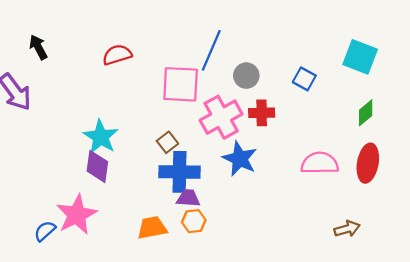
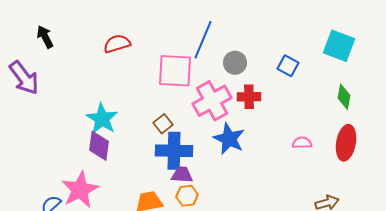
green diamond: (366, 113) -> (344, 97), turned -40
pink semicircle: (320, 163) -> (302, 143), size x0.6

